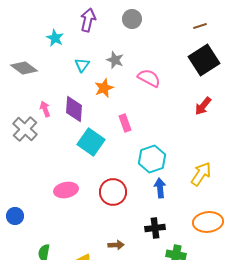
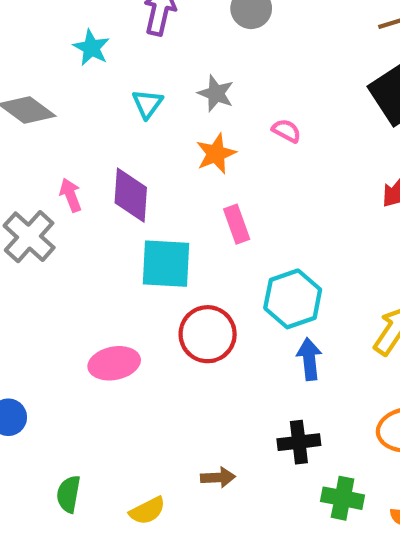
pink semicircle: (149, 78) -> (286, 131), size x0.6
orange star: (104, 88) -> (216, 154), moved
cyan square: (91, 142) -> (166, 264), turned -32
red circle: (113, 192) -> (208, 334), moved

